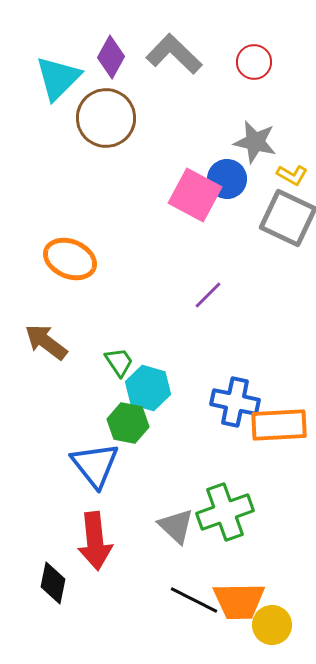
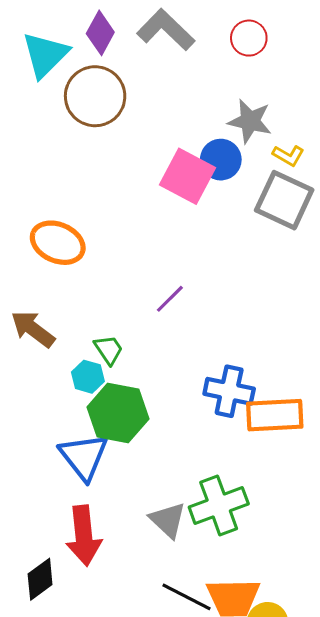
purple line: (208, 295) -> (170, 299), moved
cyan hexagon: (148, 388) -> (88, 377), moved, size x0.7
green hexagon: (128, 423) -> (118, 413), size x1.4
black diamond: (53, 583) -> (40, 579), turned 42

